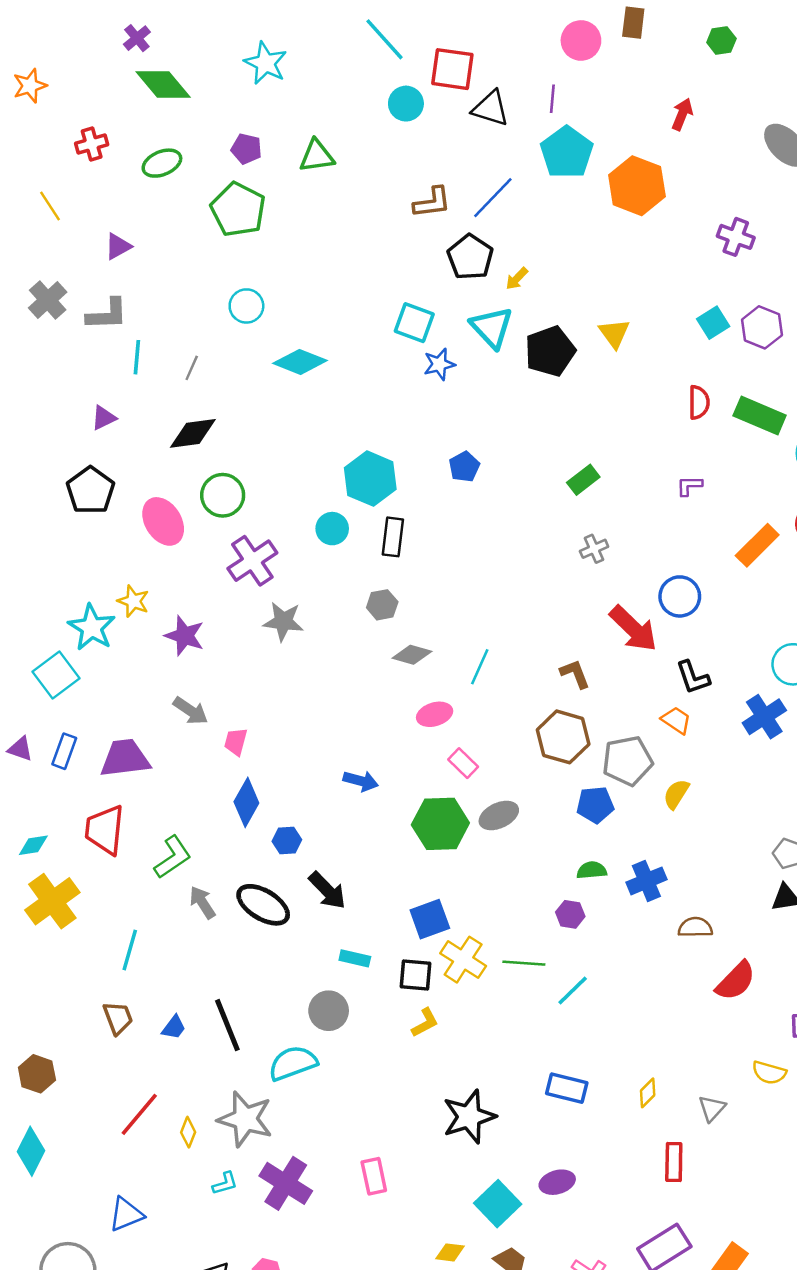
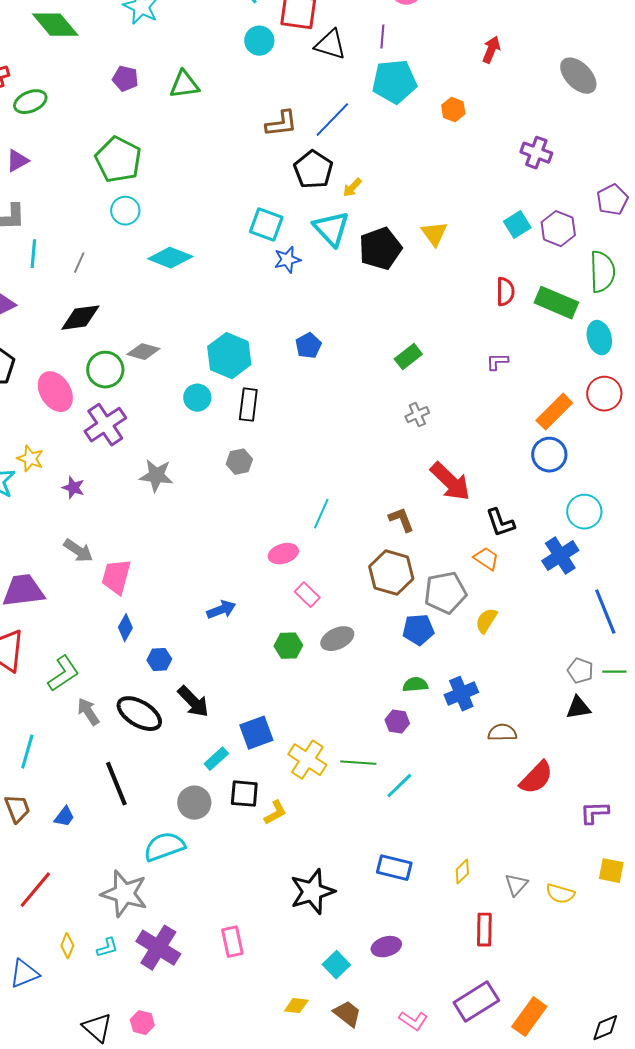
cyan pentagon: (567, 152) -> (394, 82), turned 30
green ellipse: (162, 163) -> (30, 102), moved
orange hexagon: (637, 186) -> (453, 110), size x0.5
green pentagon: (238, 210) -> (118, 160), moved
purple cross: (252, 561) -> (105, 425), moved
blue circle: (680, 596) -> (549, 455), moved
purple star: (185, 636) -> (73, 488), size x0.7
gray diamond: (412, 655) -> (143, 352), moved
pink trapezoid: (236, 742) -> (116, 577), size x1.5
blue arrow: (361, 781) -> (221, 610), turned -36
blue diamond: (246, 802) -> (125, 628), size x0.7
green hexagon: (440, 824) -> (288, 646), size x0.6
blue square: (430, 919) -> (256, 733), moved
cyan rectangle: (355, 958) -> (216, 759), turned -55
black square: (415, 975) -> (244, 794), moved
black line: (227, 1025) -> (116, 784), moved
yellow semicircle: (769, 1073) -> (560, 894), moved
yellow diamond: (188, 1132) -> (67, 946), moved
cyan square: (498, 1204) -> (336, 965), size x0.7

